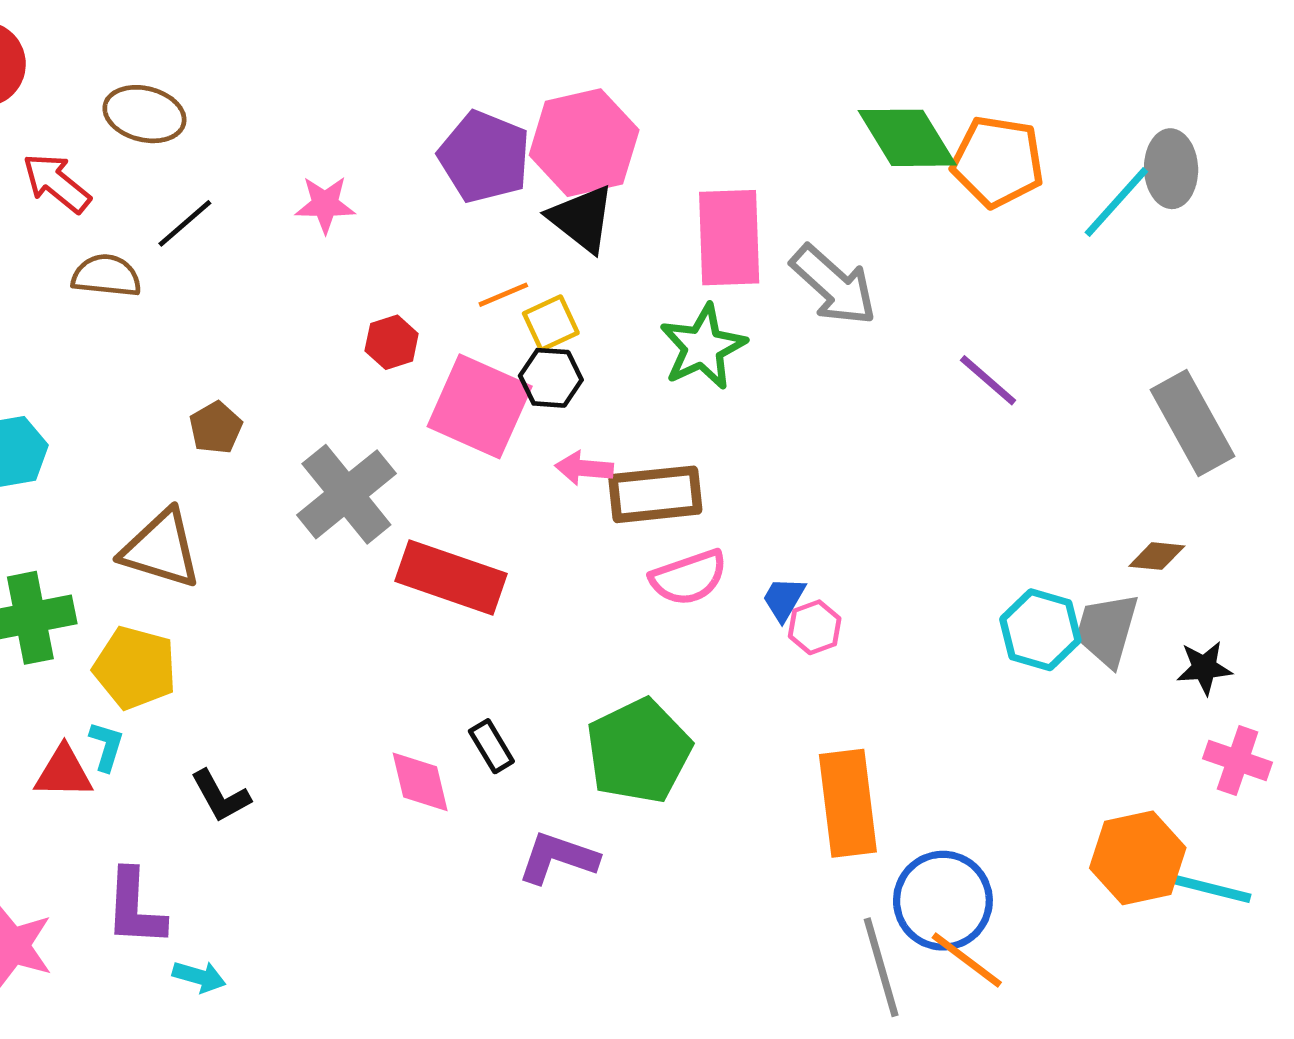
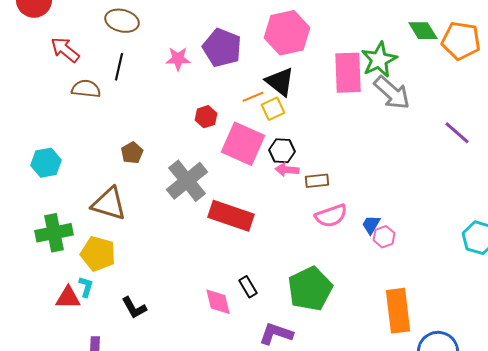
brown ellipse: (144, 114) -> (122, 21), moved
green diamond: (907, 138) -> (423, 31), size x0.7
purple pentagon: (484, 157) -> (222, 48), moved
black triangle: (582, 219) -> (280, 82), moved
black line: (185, 223) -> (119, 67), turned -36
green star: (703, 347) -> (379, 60), moved
black hexagon: (551, 378) -> (282, 151), moved
brown rectangle: (655, 494) -> (317, 181), size x0.6

